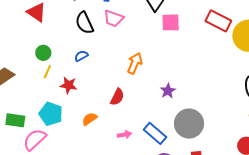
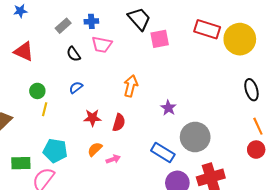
black semicircle: (84, 23) -> (74, 54), size x0.7
red star: (69, 85) -> (92, 118), moved
pink arrow: (124, 135) -> (113, 159), moved

